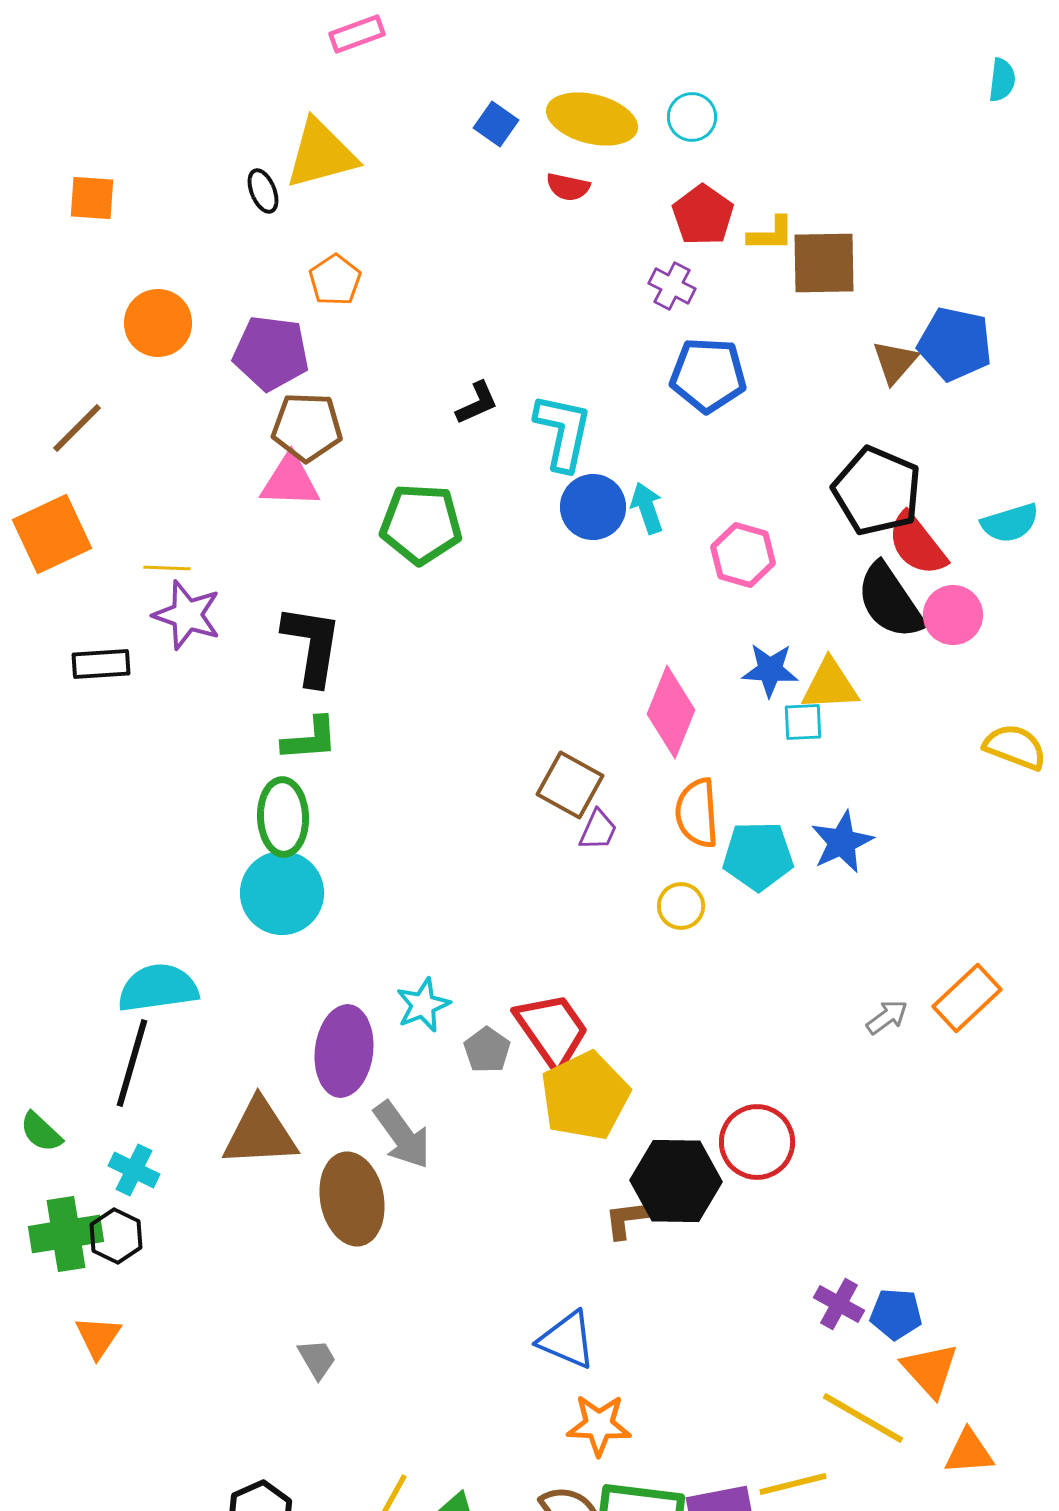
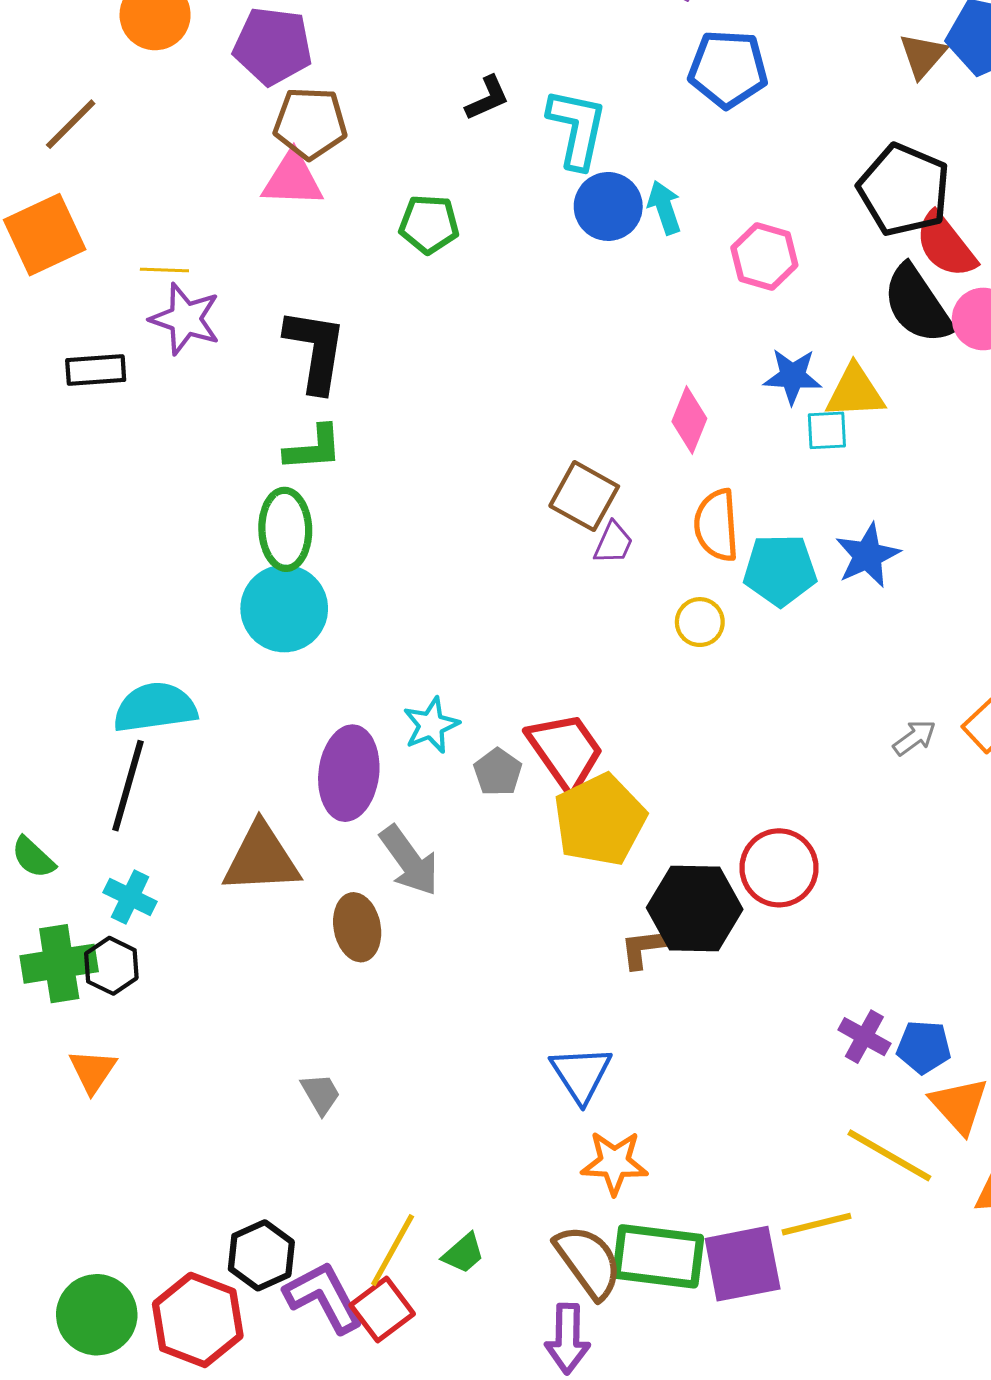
green pentagon: (421, 524) -> (429, 224), size x0.7
pink diamond: (671, 712) -> (689, 420), size x0.7
brown ellipse: (352, 1199) -> (357, 927), size x0.7
blue triangle: (567, 1340) -> (581, 1074), turned 34

